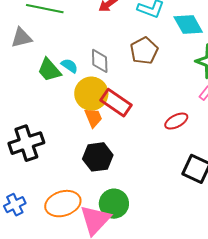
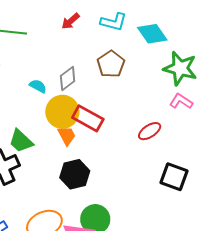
gray diamond: (100, 61) -> (68, 78), turned 60
green trapezoid: (49, 70) -> (21, 141), moved

